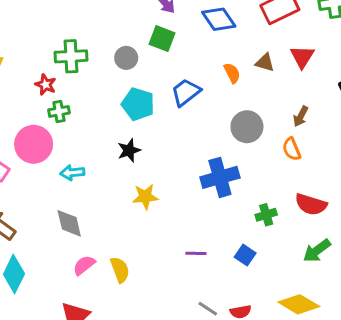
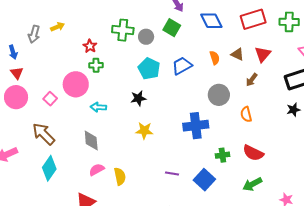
green cross: (71, 56) -> (123, 30), moved
brown arrow: (301, 116) -> (252, 80), moved
blue square: (245, 255) -> (204, 180), size x1.5

